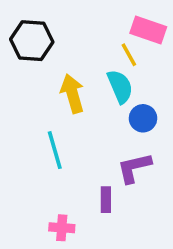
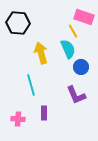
purple L-shape: (134, 168) -> (76, 95), turned -100
purple rectangle: (106, 200) -> (44, 113), moved
pink cross: (62, 228) -> (18, 119), moved

